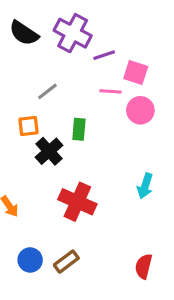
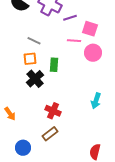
gray line: (47, 91) -> (34, 41), turned 64
orange square: (29, 126) -> (30, 59), moved
red cross: (77, 202) -> (53, 111), size x0.7
brown rectangle: (66, 262) -> (50, 134), moved

